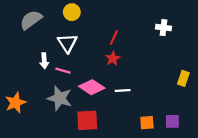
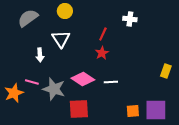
white cross: (164, 28) -> (130, 19), moved
pink line: (63, 71) -> (32, 82), moved
purple square: (172, 121) -> (156, 110), size x1.6

